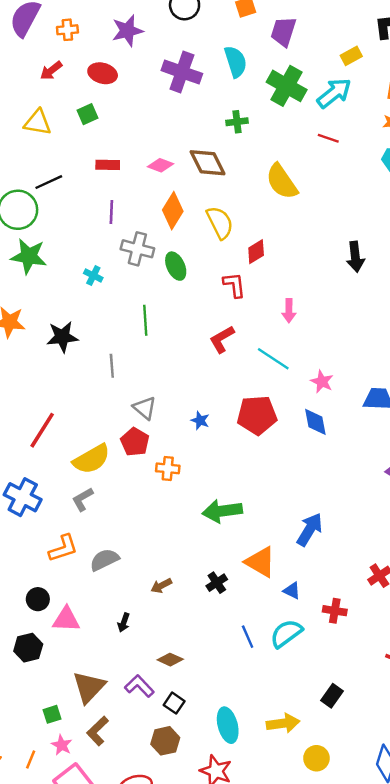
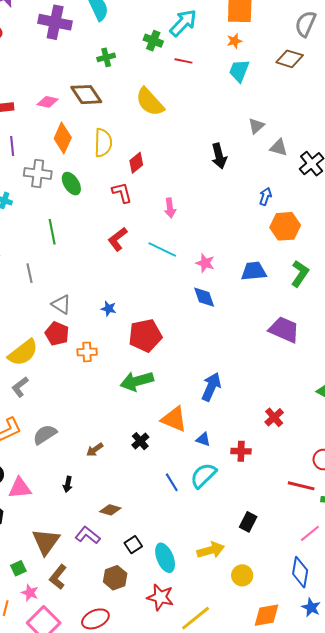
green cross: (287, 86) -> (153, 41), moved, size x0.6
yellow semicircle: (220, 223) -> (103, 143), turned 36
red pentagon: (257, 415) -> (145, 336), moved
black square: (174, 703) -> (133, 545), moved, turned 30

